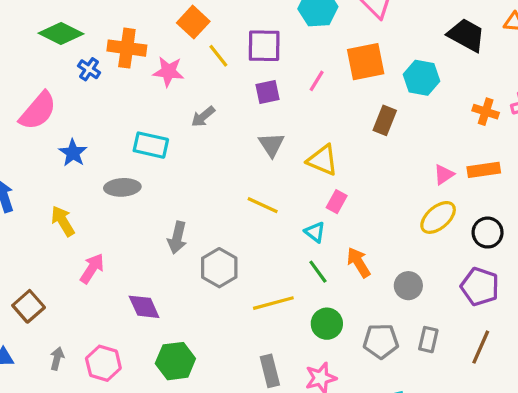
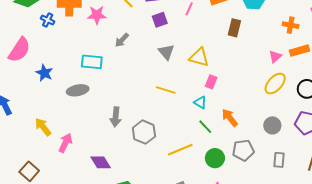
orange cross: (486, 112) -> (291, 25), moved
yellow arrow: (63, 221) -> (43, 127), moved
gray circle: (408, 286) -> (272, 125), moved
gray pentagon: (381, 341) -> (243, 150), moved

